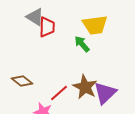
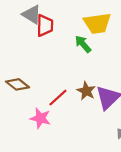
brown star: (85, 87) -> (86, 91), size x0.7

